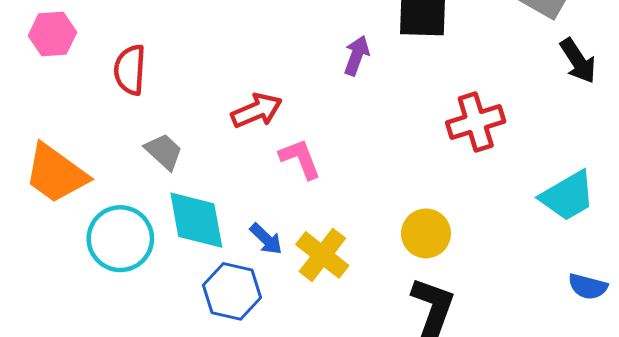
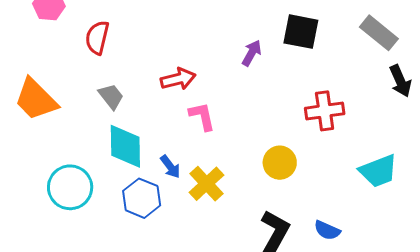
yellow circle: (426, 233) -> (280, 163), moved
cyan circle: (120, 239) -> (70, 187), moved
blue semicircle: (588, 287) -> (327, 230), moved

